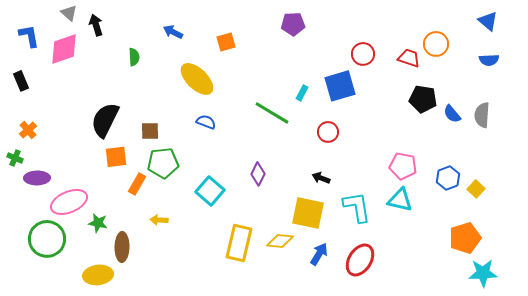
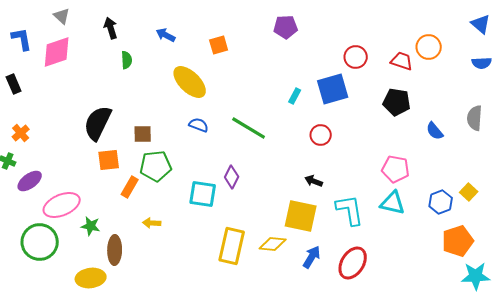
black arrow: (96, 25) -> (111, 28), moved
black pentagon: (423, 99) -> (397, 102), moved
green line: (272, 113) -> (249, 128), moved
blue semicircle: (452, 114) -> (435, 131), moved
purple diamond: (258, 174) -> (232, 177), moved
purple ellipse: (37, 178) -> (30, 181), turned -35
blue hexagon: (448, 178) -> (441, 202), moved
cyan square: (210, 191) -> (203, 194), turned -32

